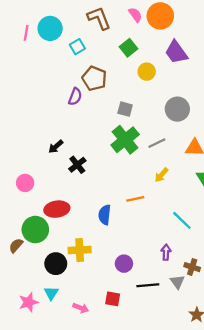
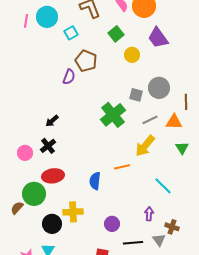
gray square: (125, 109) -> (136, 95), moved
gray line: (157, 143) -> (150, 120), moved
black cross: (77, 165) -> (48, 146), moved
yellow arrow: (161, 175) -> (145, 146), size x1.6

